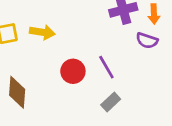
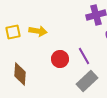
gray rectangle: (111, 102) -> (87, 81), size x1.5

